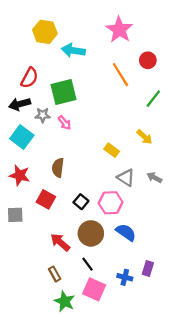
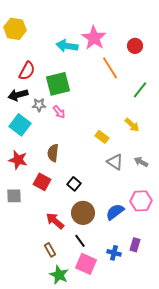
pink star: (119, 30) -> (94, 38), moved
yellow hexagon: (45, 32) -> (15, 29), moved
red circle: (148, 60) -> (135, 46), moved
pink hexagon: (111, 203) -> (141, 201), moved
blue semicircle: (126, 232) -> (115, 212), turned -72

